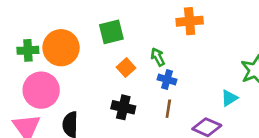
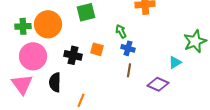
orange square: (126, 68) -> (97, 49), moved, turned -32
black cross: (123, 107) -> (73, 55), moved

